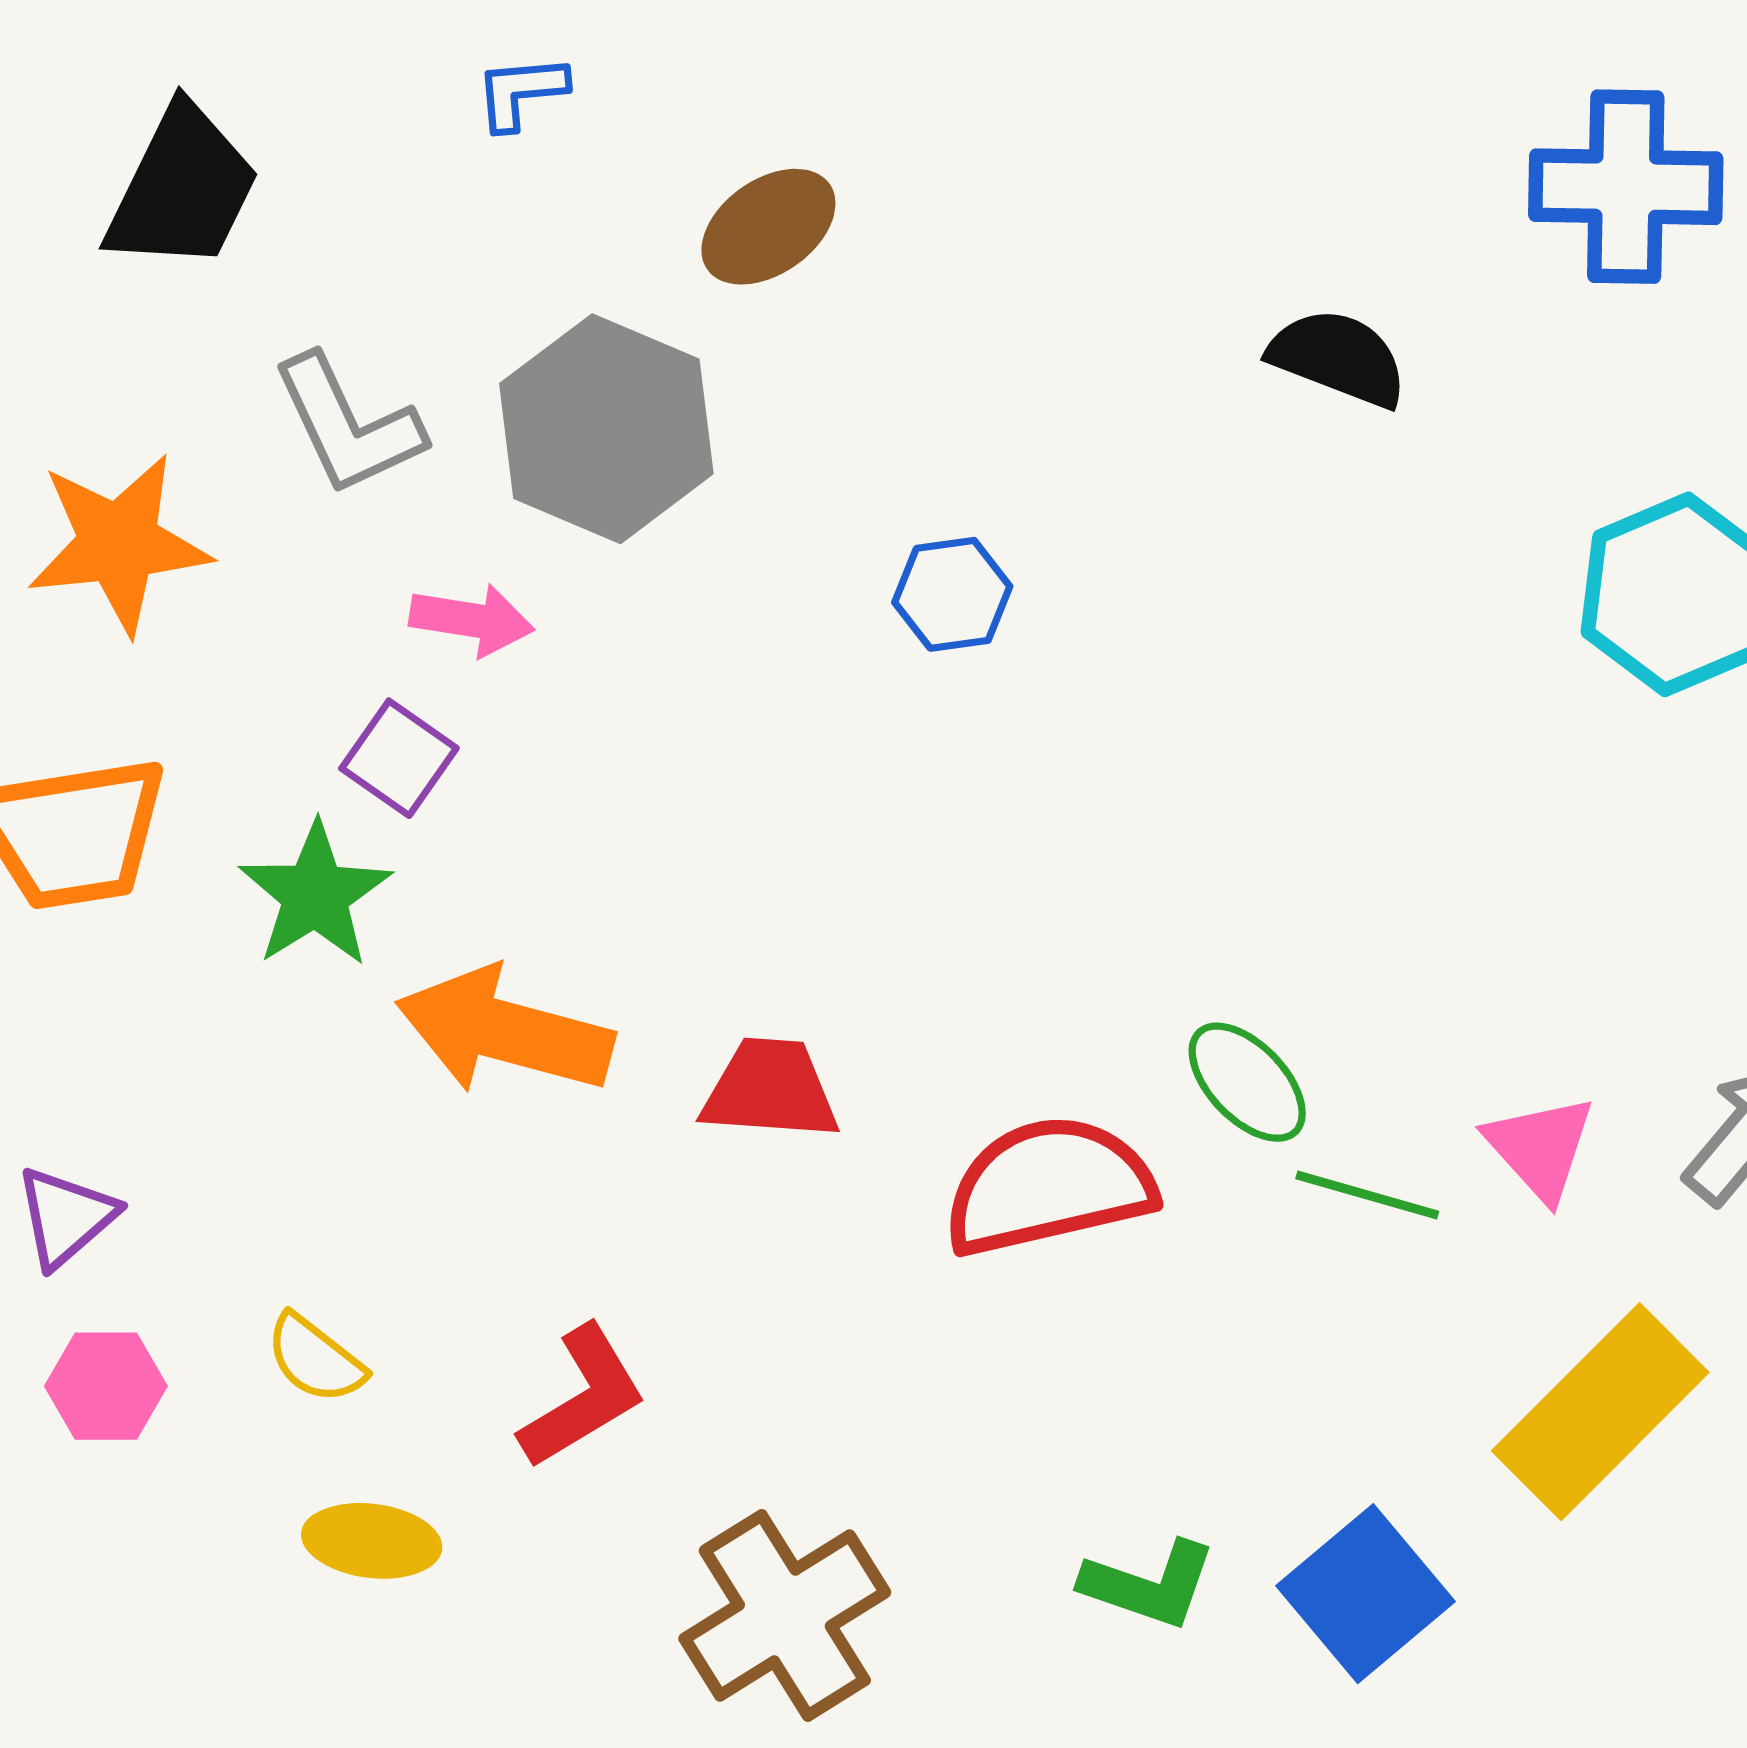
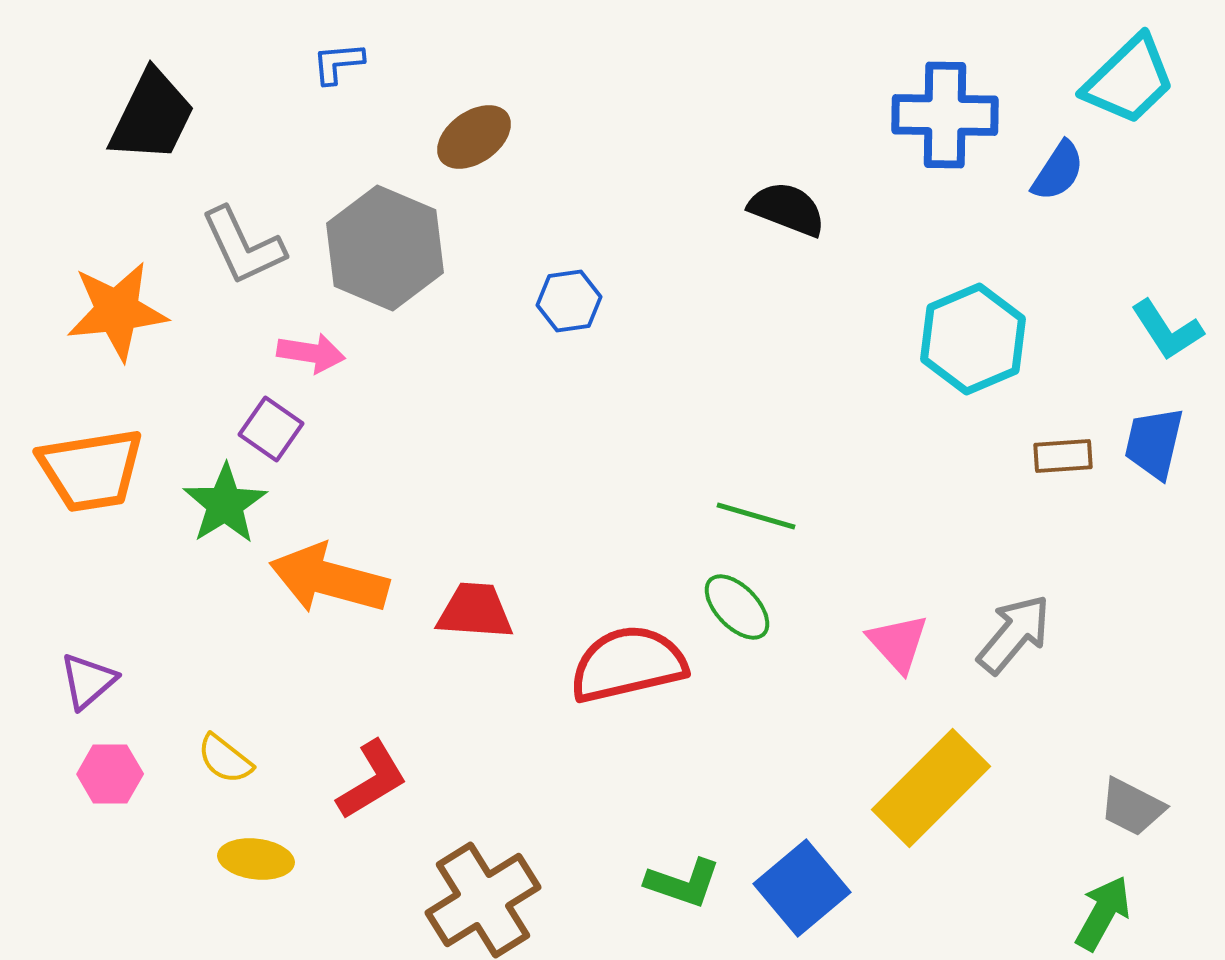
blue hexagon: (952, 594) -> (569, 301), moved
green line: (1367, 1195) -> (756, 516), moved

